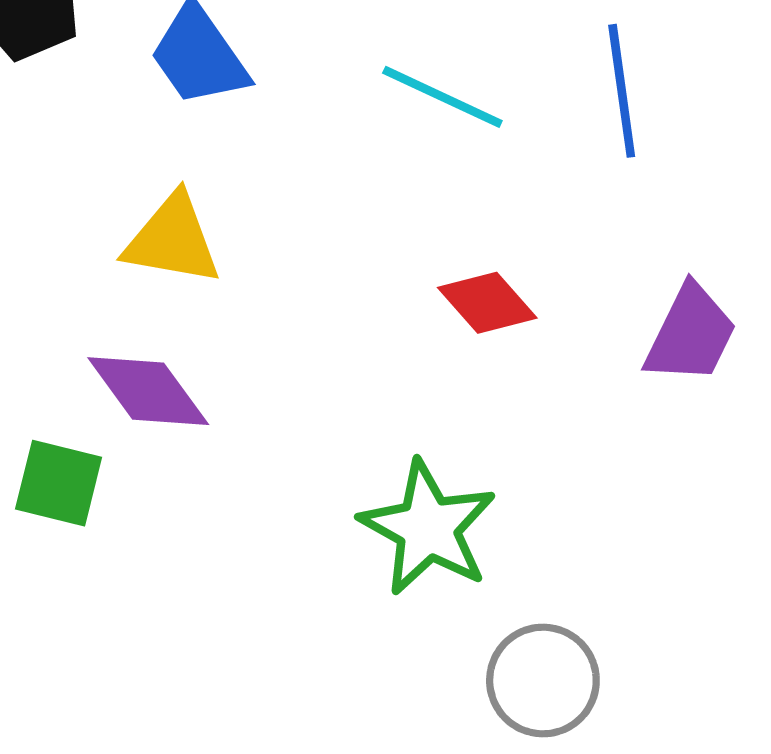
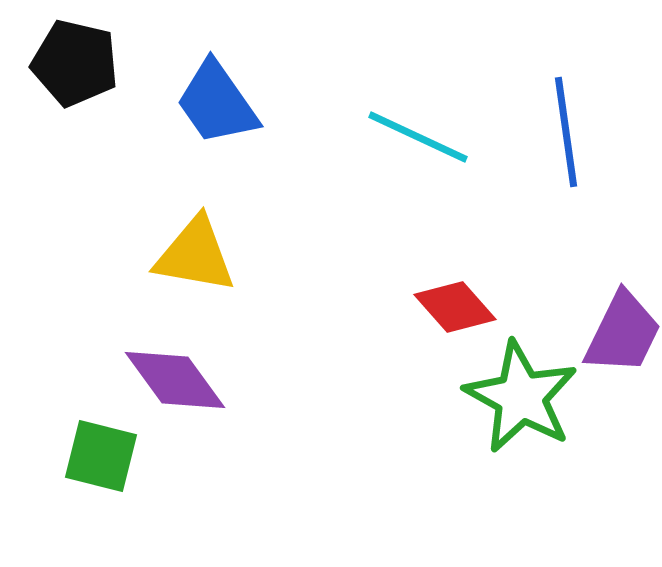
green star: (428, 528) -> (521, 397), moved

